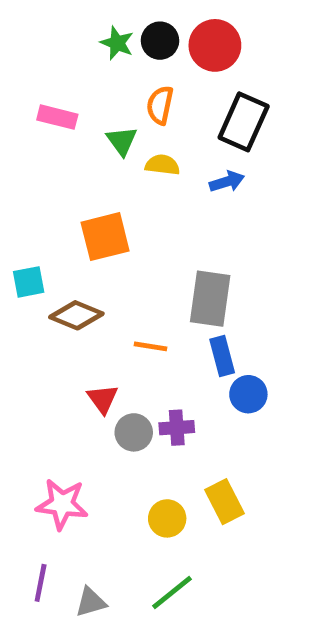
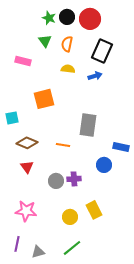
pink rectangle: (57, 117) -> (23, 61), moved
green triangle: (122, 141) -> (45, 41), moved
brown diamond: (76, 315) -> (27, 143), moved
blue rectangle: (222, 356) -> (121, 147), moved, turned -63
red triangle: (103, 399) -> (27, 167), moved

